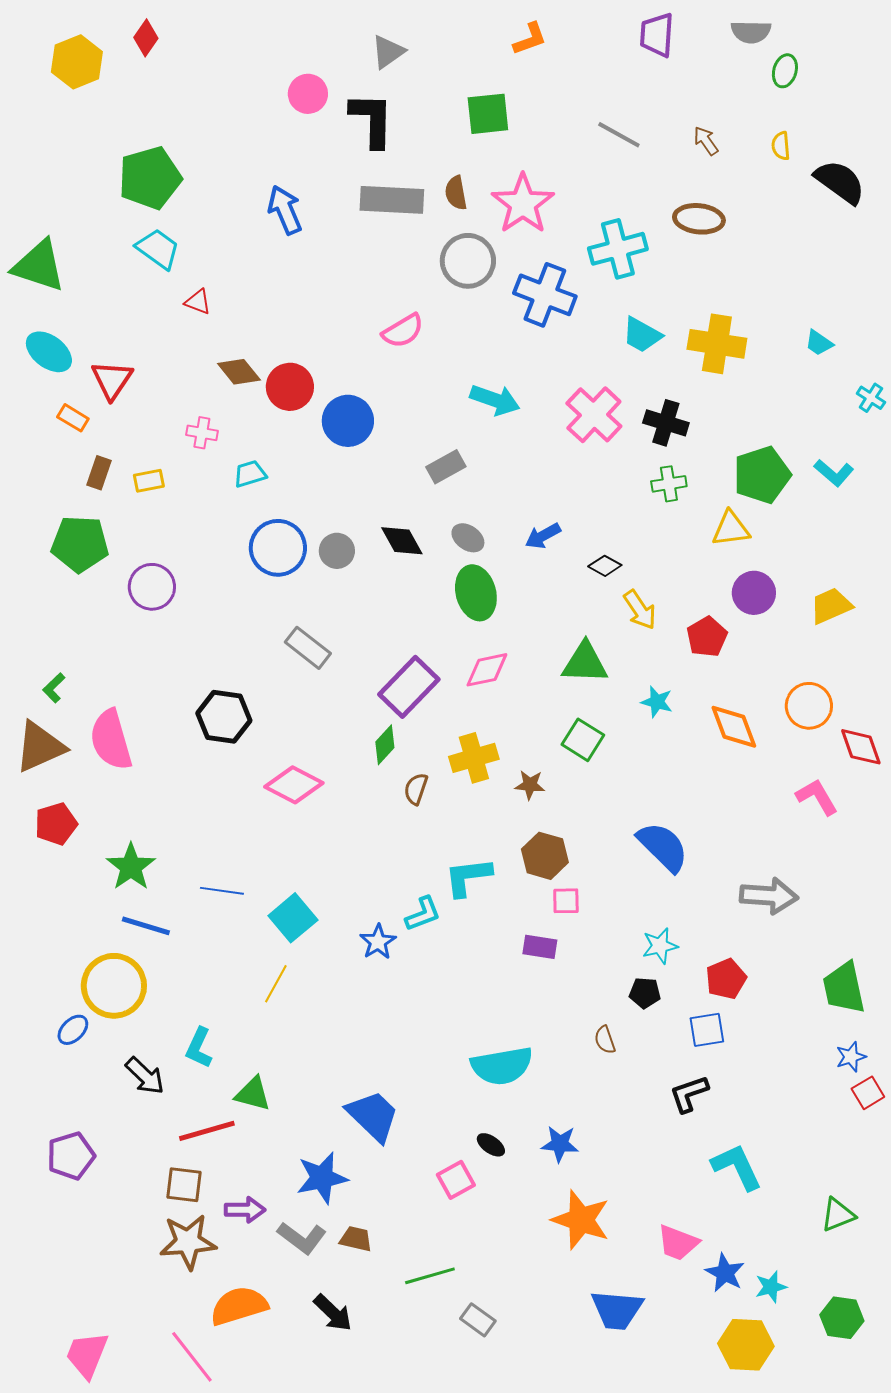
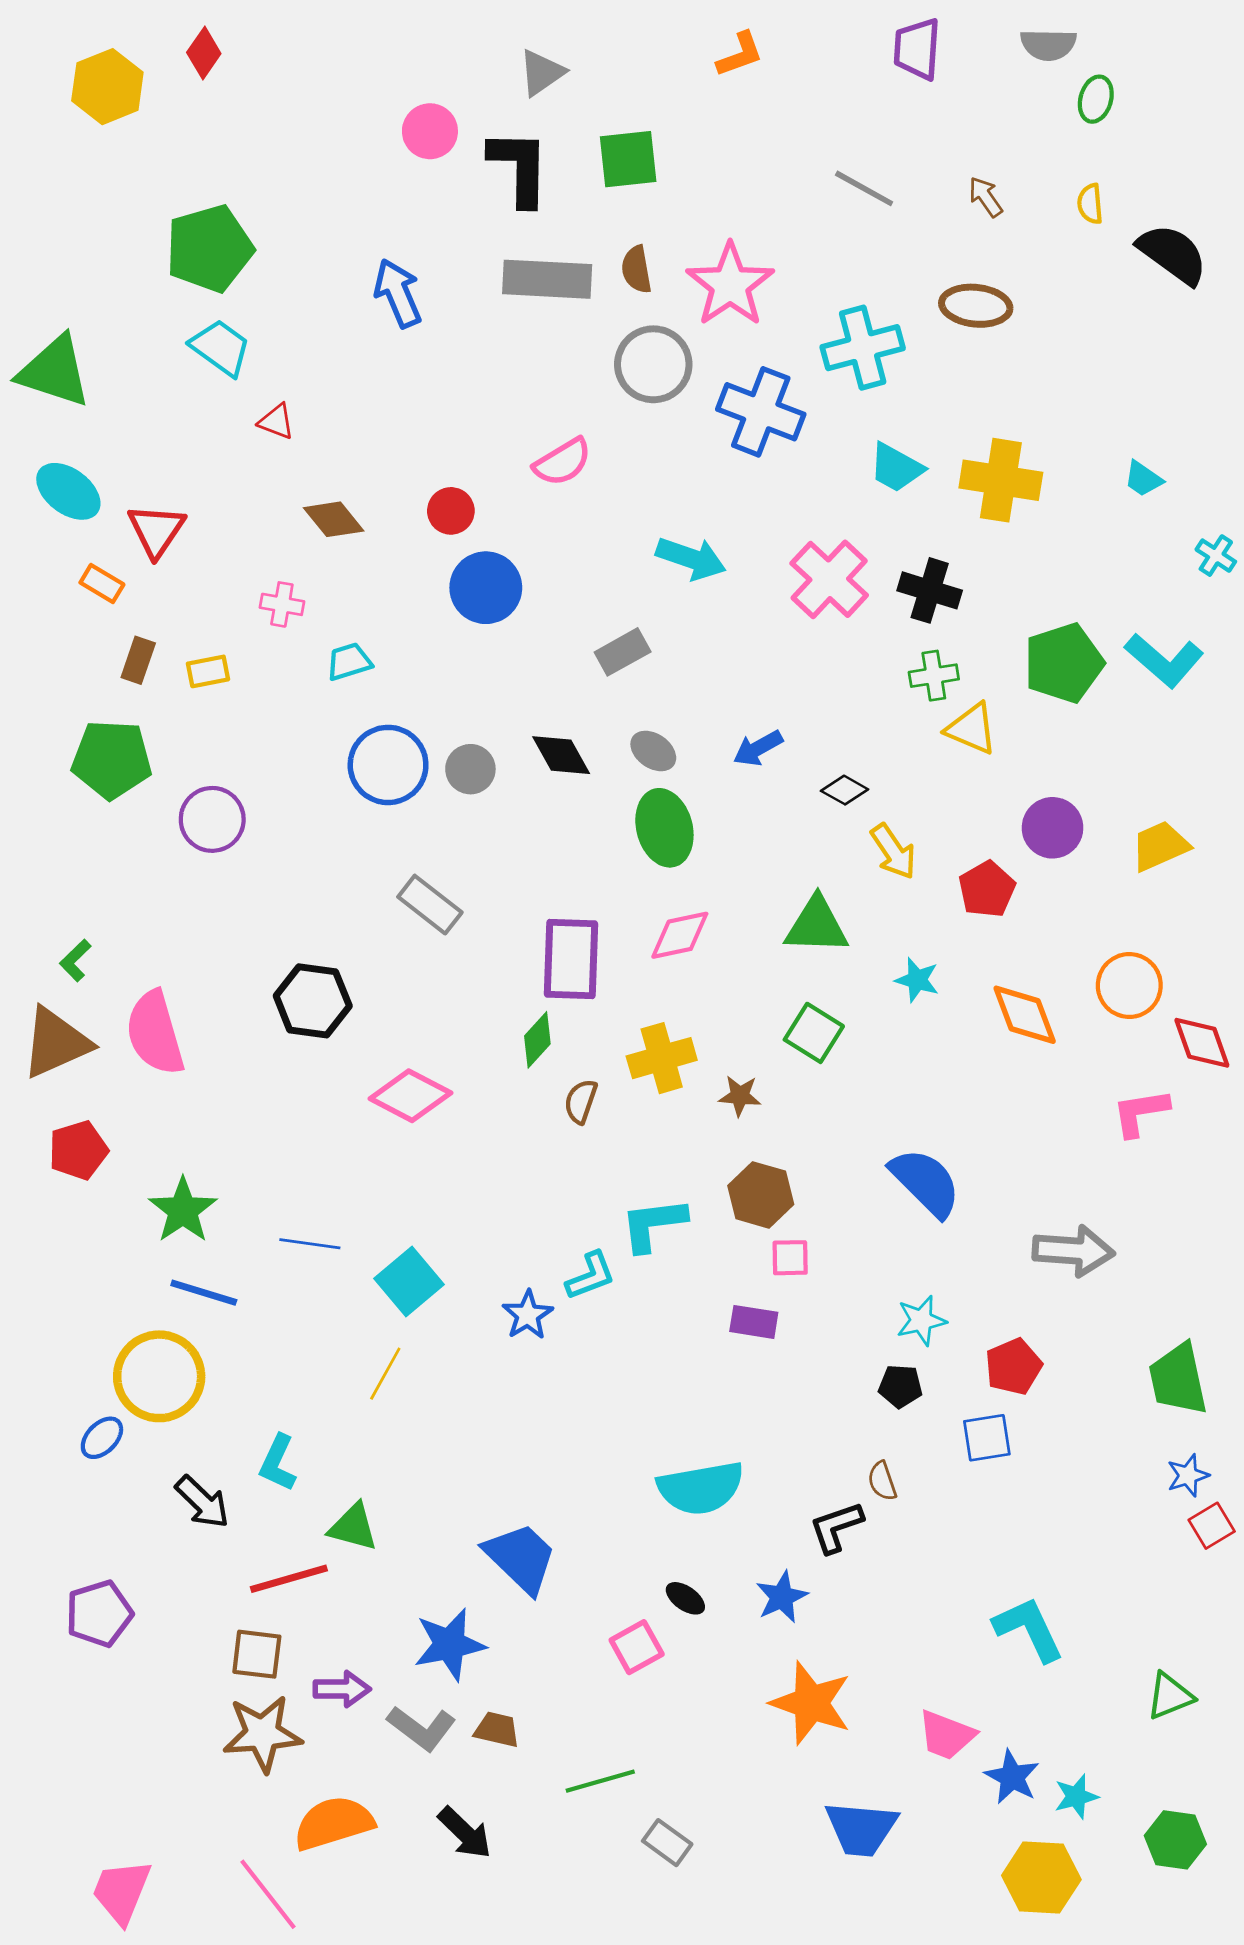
green square: (488, 114) -> (628, 159), moved
red circle: (290, 387) -> (451, 511), moved, size x0.7
cyan L-shape: (834, 473) -> (1164, 660), size x1.4
yellow triangle: (731, 529) -> (972, 729), moved, turned 30
purple rectangle: (409, 687) -> (571, 959), turned -42
pink L-shape: (817, 797) -> (1140, 1113), turned -69
brown semicircle: (605, 1040) -> (882, 1481), moved
black L-shape: (689, 1094) -> (836, 1527), moved
blue star: (560, 1144) -> (782, 1597), turned -30

